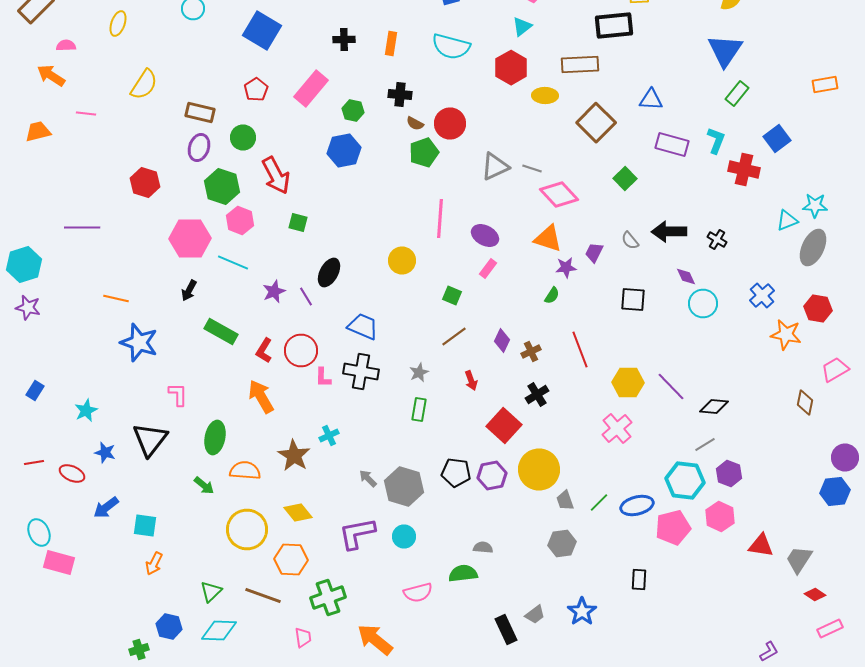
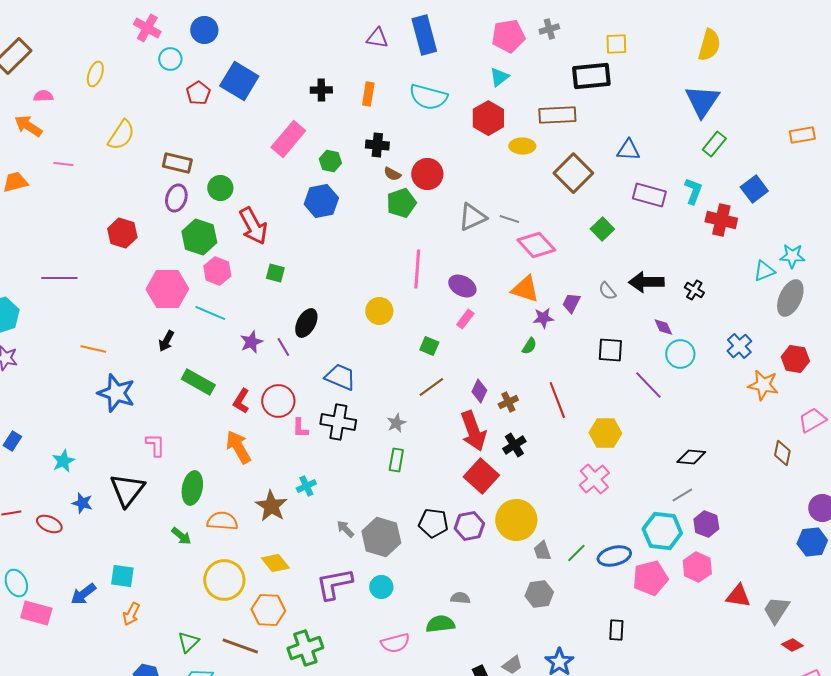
red pentagon: (256, 90) -> (198, 93), moved
red arrow: (471, 380) -> (473, 431), moved, size x2.0
purple line: (671, 386) -> (648, 385), moved
blue arrow: (106, 508) -> (83, 594), moved

